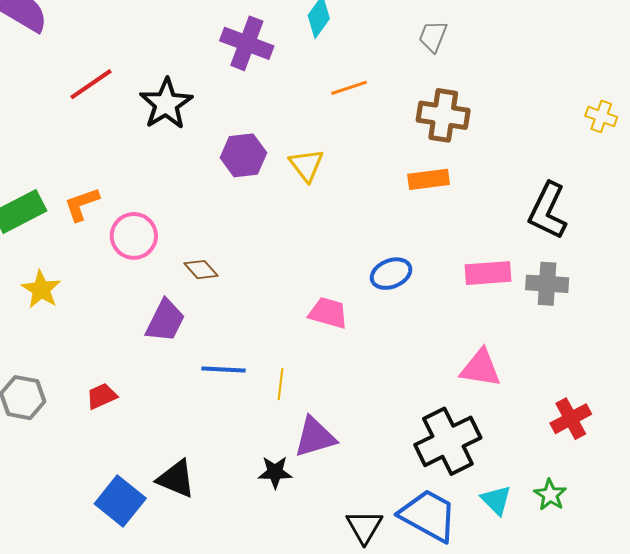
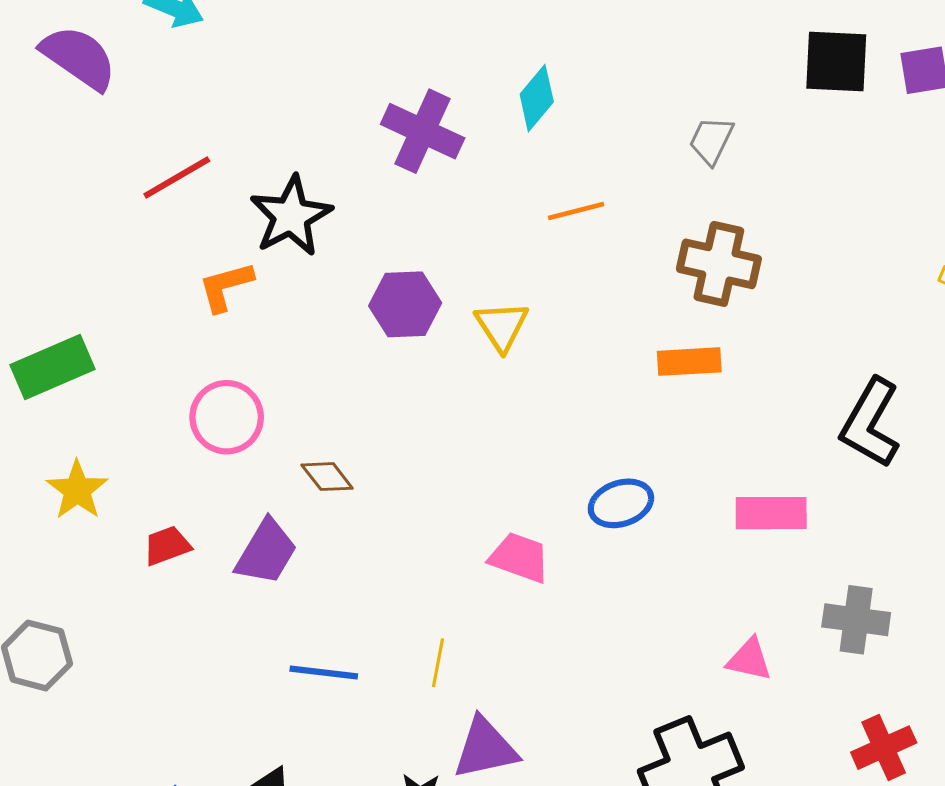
orange L-shape: (82, 204) -> (226, 286), moved
gray cross: (547, 284) -> (856, 620), moved
pink triangle: (481, 368) -> (749, 660), size x0.7
blue line: (224, 369) -> (324, 672), moved
red trapezoid: (102, 396) -> (167, 546), moved

